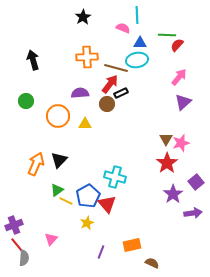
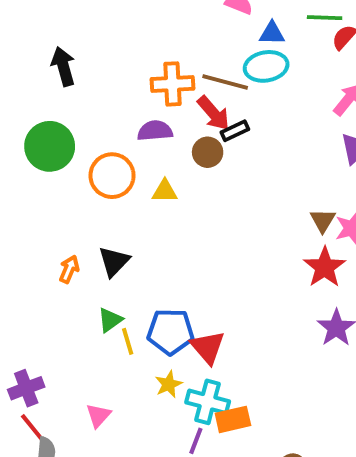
orange cross: (87, 57) -> (172, 84), moved
red arrow: (110, 84) -> (213, 113), turned 102
green circle: (26, 101) -> (50, 146), size x1.6
orange arrow: (36, 164) -> (69, 269), size x0.6
cyan cross: (115, 177) -> (208, 402), moved
blue pentagon: (88, 196) -> (171, 332), turned 30
yellow line: (66, 201) -> (128, 341), turned 48
orange rectangle: (132, 245) -> (233, 419), moved

